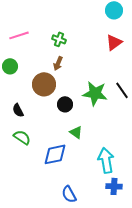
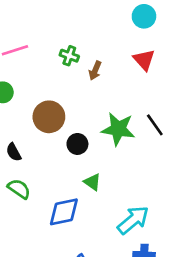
red triangle: (114, 42) -> (144, 60), turned -36
brown arrow: (58, 63) -> (95, 71), moved
cyan arrow: (106, 160) -> (133, 220), turned 60

